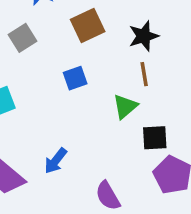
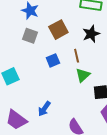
gray square: (22, 38) -> (30, 36), moved, turned -35
brown line: (144, 74) -> (77, 56), moved

